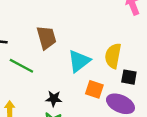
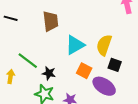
green line: (21, 66) -> (28, 61), moved

